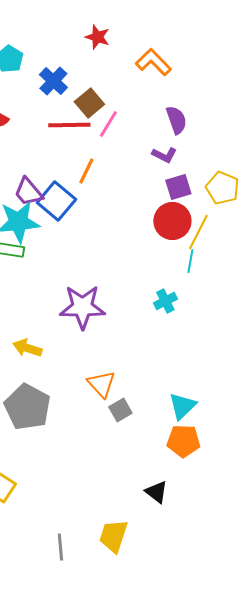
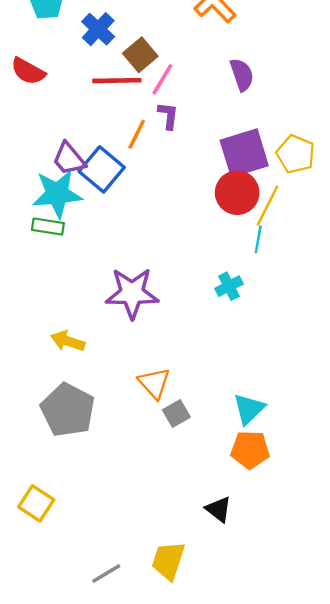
purple L-shape: (164, 155) -> (168, 116), moved, turned -110
purple square: (178, 187) -> (244, 153), size x1.6
gray line: (60, 547) -> (106, 574), turned 64

